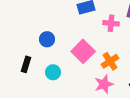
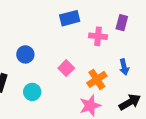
pink square: (83, 51) -> (66, 68), size x0.6

